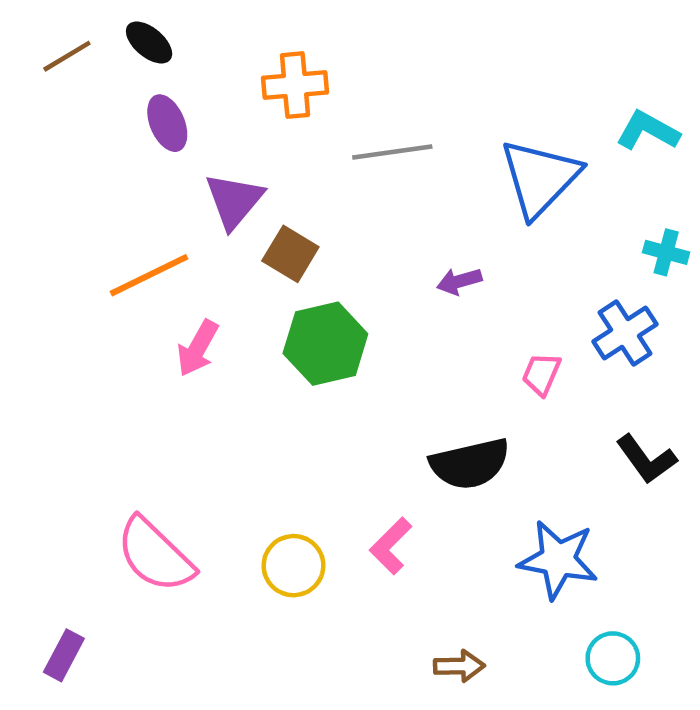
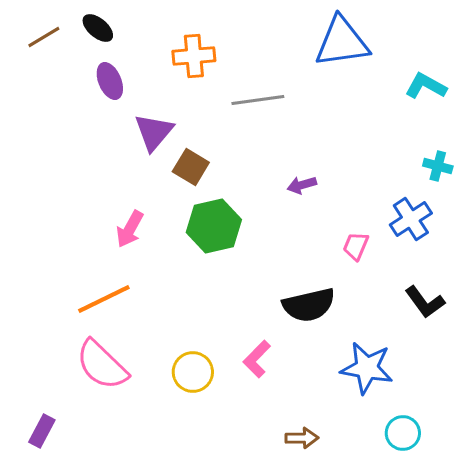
blue triangle: (540, 178) -> (342, 42), moved, turned 38
orange line: (149, 275) -> (104, 299), moved

